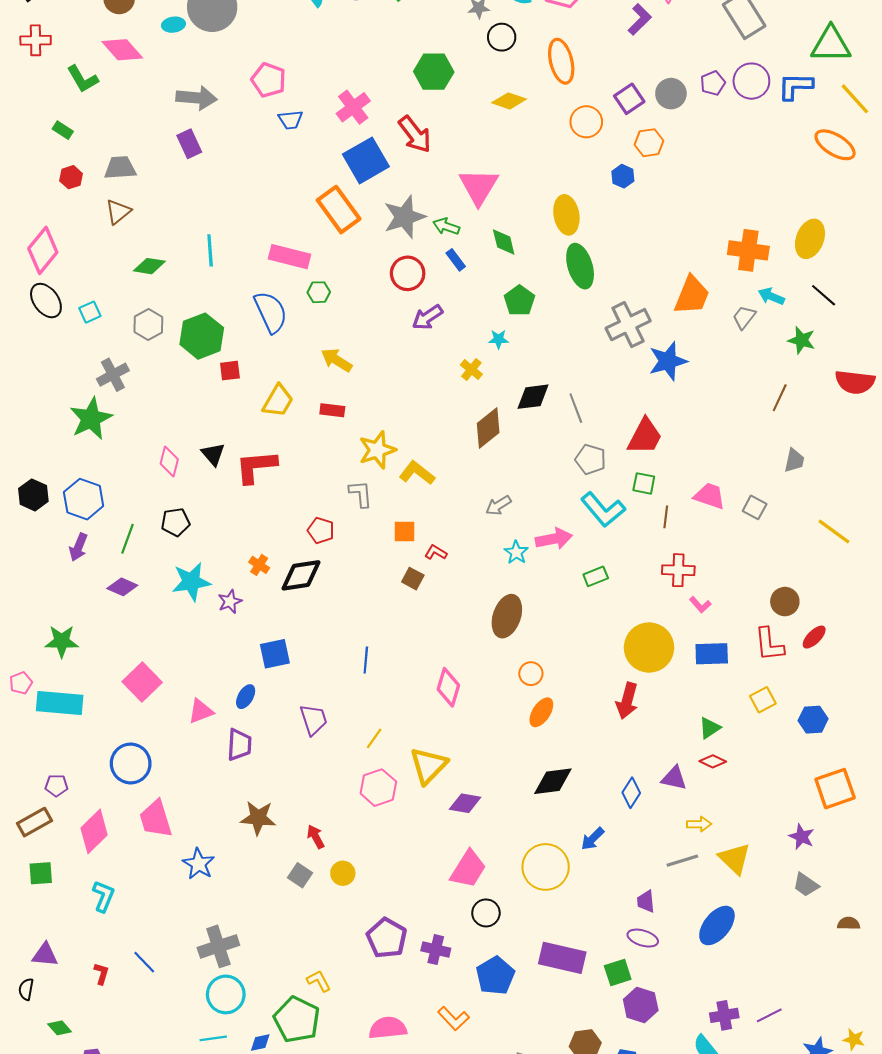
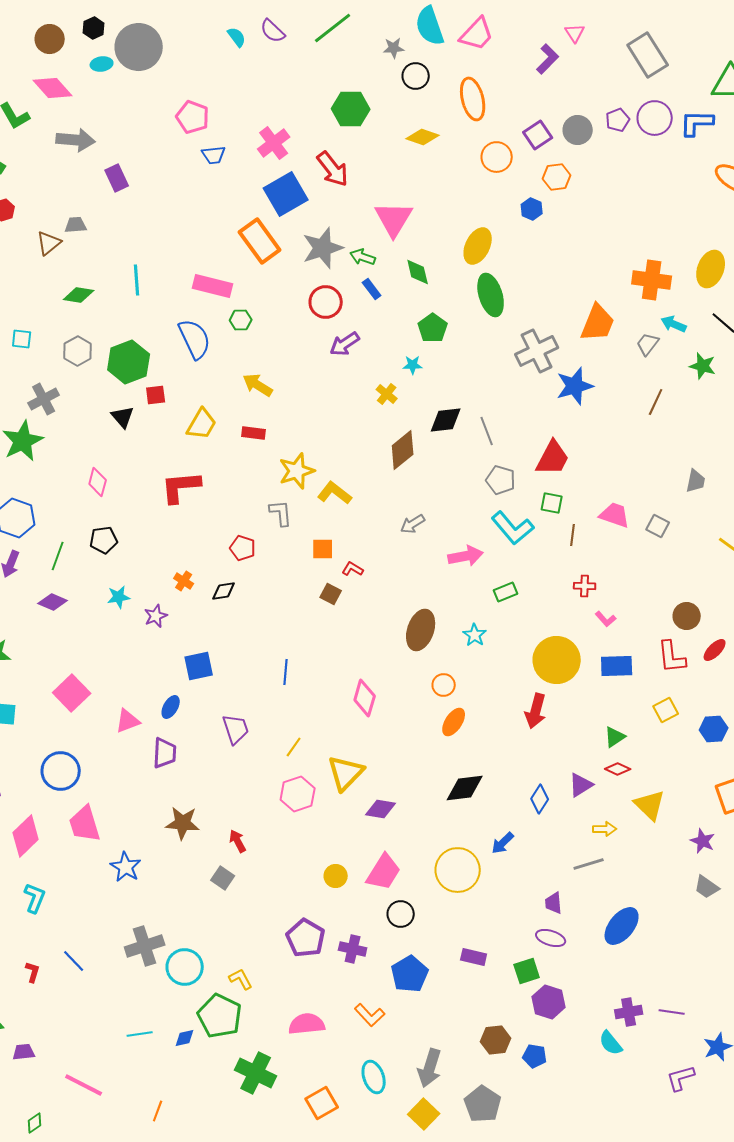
gray arrow: (196, 98) -> (76, 140), moved
gray trapezoid: (120, 168) -> (76, 225), moved, size x0.7
yellow ellipse: (566, 215) -> (478, 246), turned 36
cyan square: (90, 312) -> (22, 339), turned 30
brown line: (780, 398) -> (656, 402), moved
black triangle: (213, 454) -> (123, 417), moved
cyan star: (516, 552) -> (475, 635), moved
red cross: (678, 570) -> (585, 586), size x0.7
black diamond: (301, 575) -> (224, 591), size x0.6
cyan star: (191, 582) -> (119, 597), size x0.6
purple triangle: (674, 778) -> (581, 785), turned -44
yellow triangle: (735, 859) -> (650, 805), moved
yellow circle: (343, 873) -> (336, 876), moved
purple rectangle: (562, 958) -> (474, 957), size x0.6
cyan circle: (226, 994) -> (185, 967), moved
purple line: (769, 1015) -> (672, 1012), turned 35

